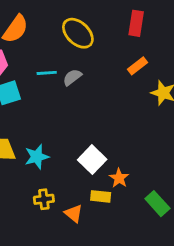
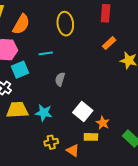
yellow ellipse: (78, 33) -> (65, 24), turned 45
gray semicircle: (72, 77) -> (60, 79), moved, turned -32
cyan star: (37, 157) -> (44, 113), turned 30

